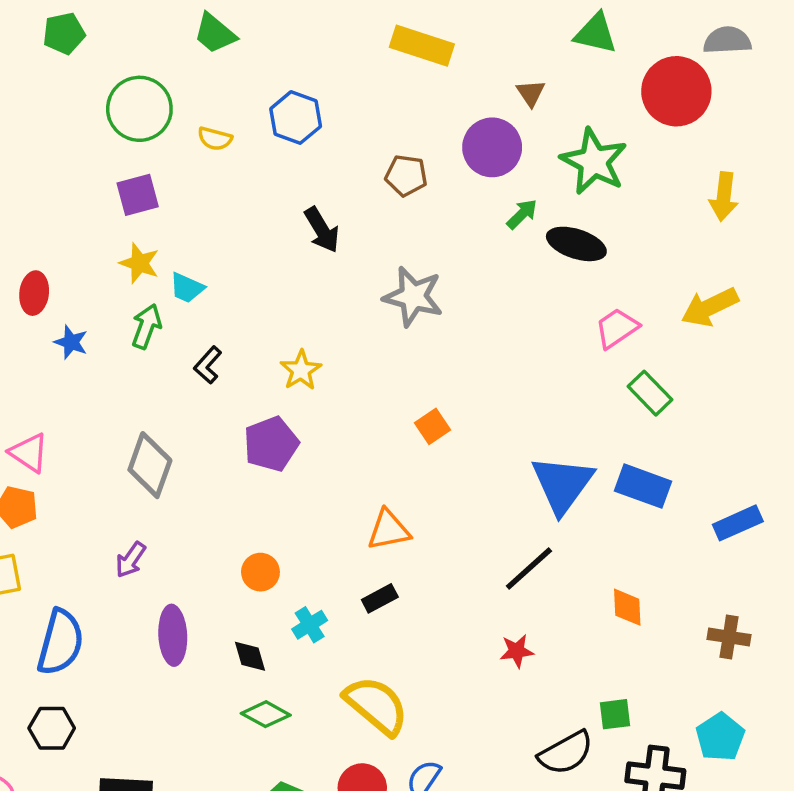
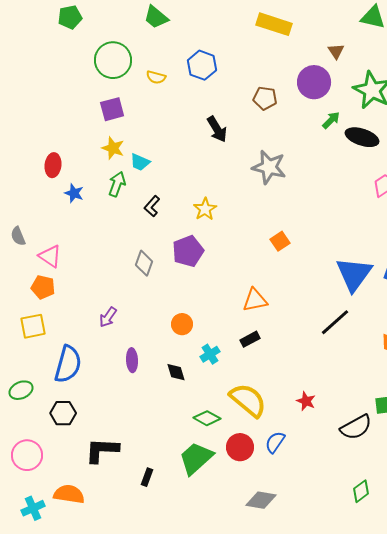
gray diamond: (150, 465) -> (144, 263), moved, size x0.7
purple ellipse: (173, 635) -> (132, 360), size x0.7
red star: (517, 651) -> (306, 401), moved, turned 30
green diamond: (266, 714) -> (207, 418), moved

